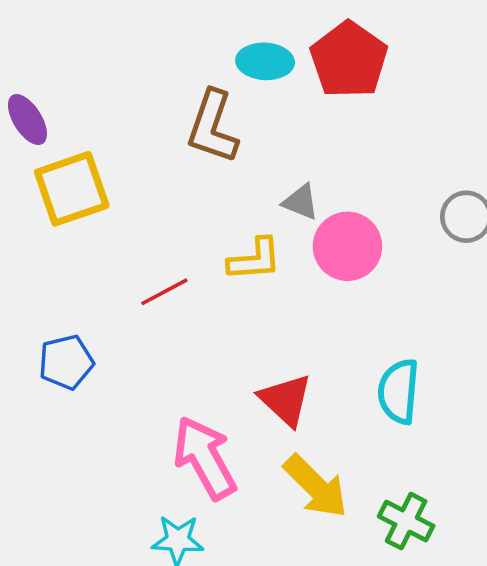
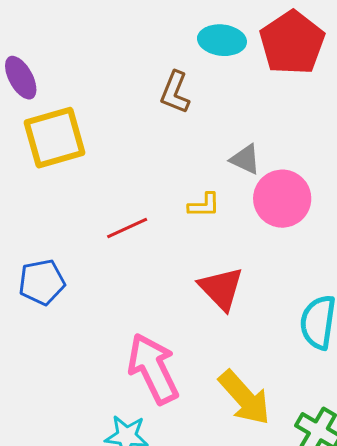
brown L-shape: (213, 127) -> (175, 92), size x0.7
yellow L-shape: (255, 259) -> (204, 205), size x0.7
red triangle: (286, 400) -> (221, 289), moved

